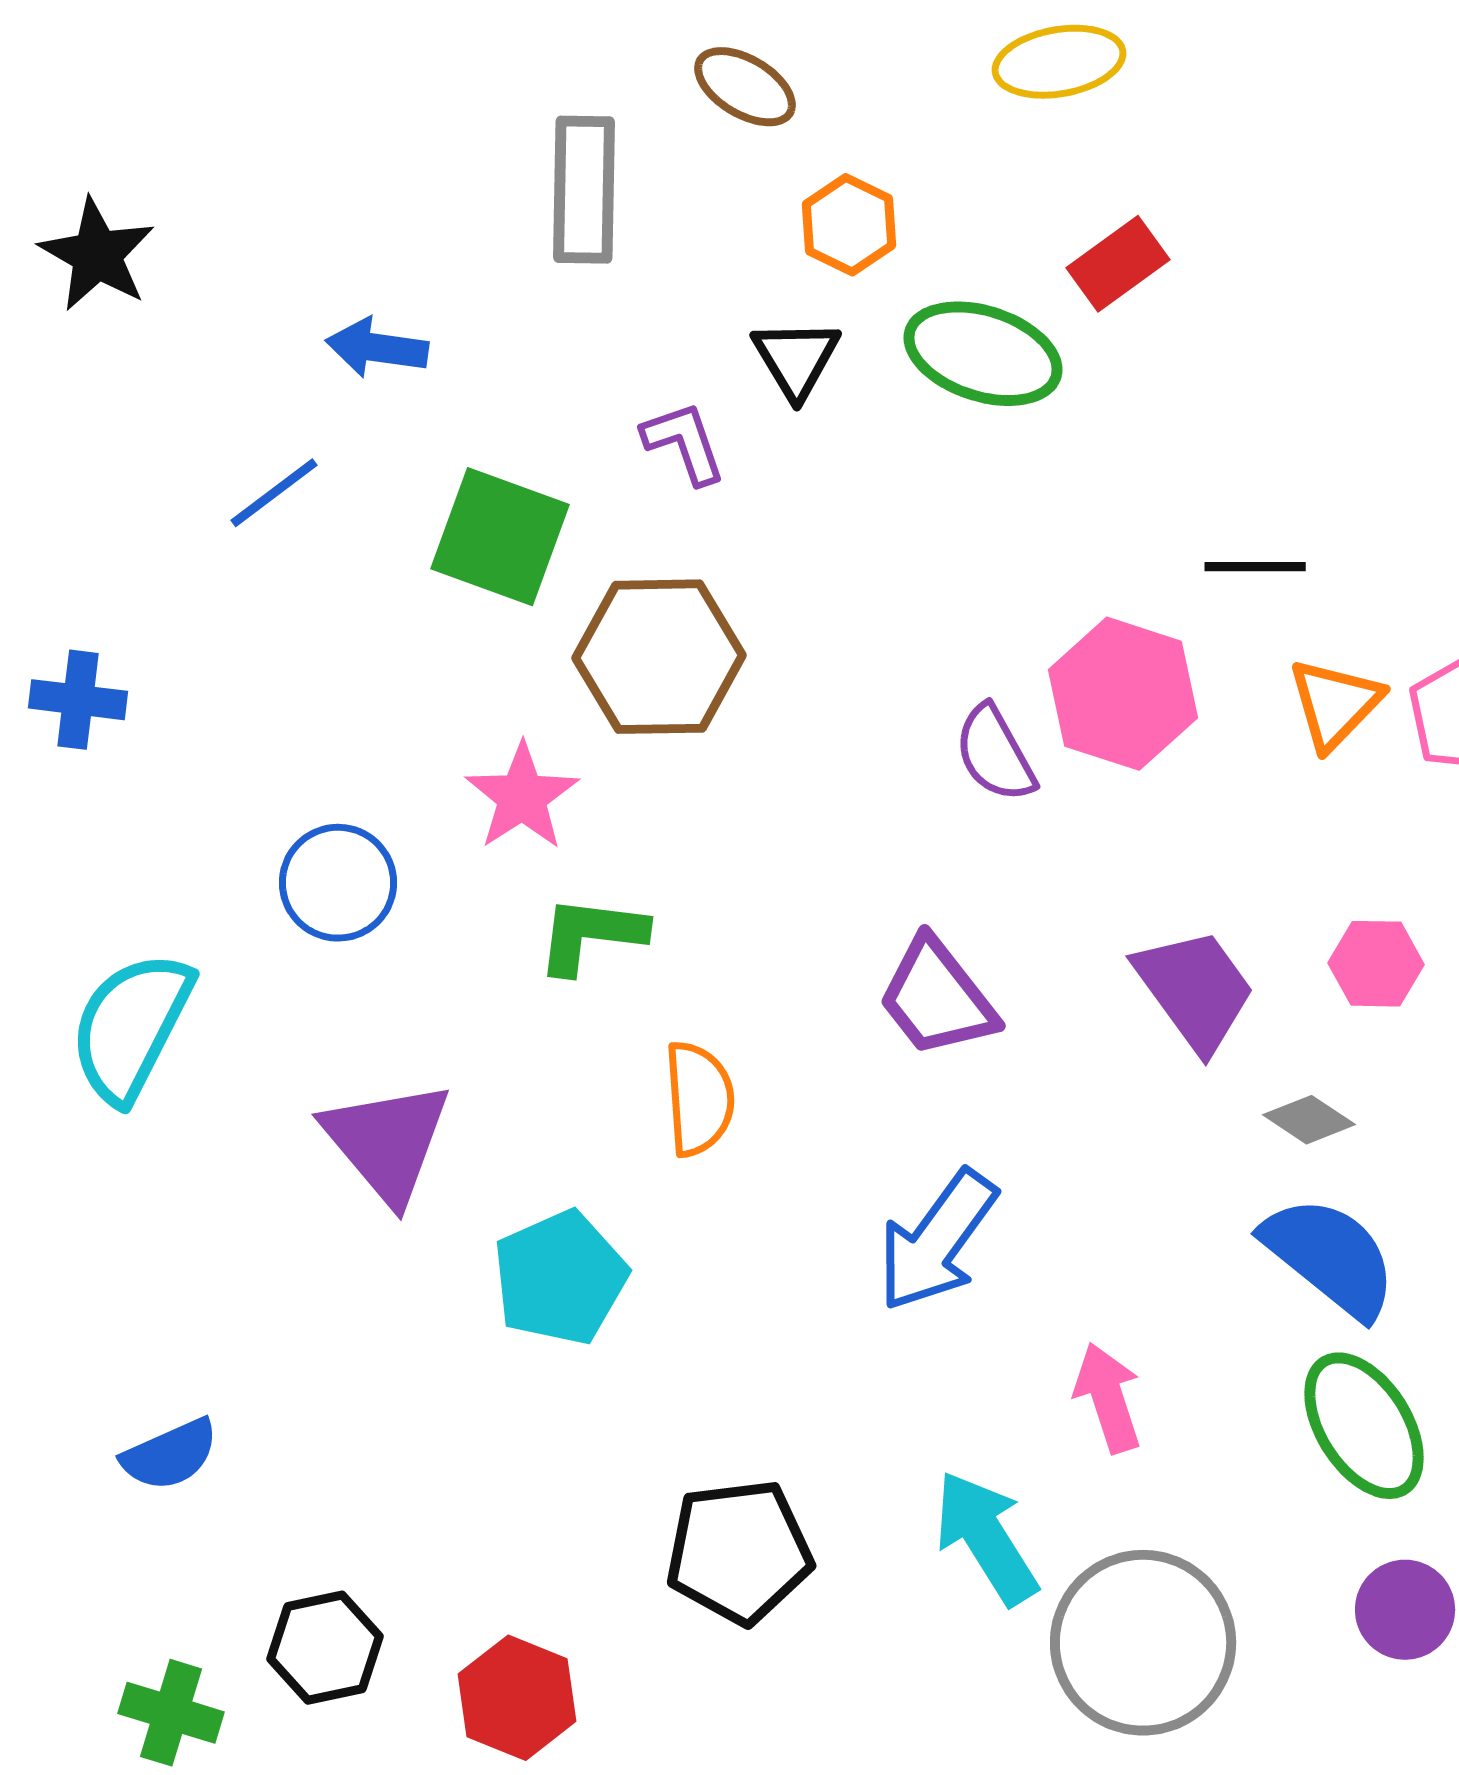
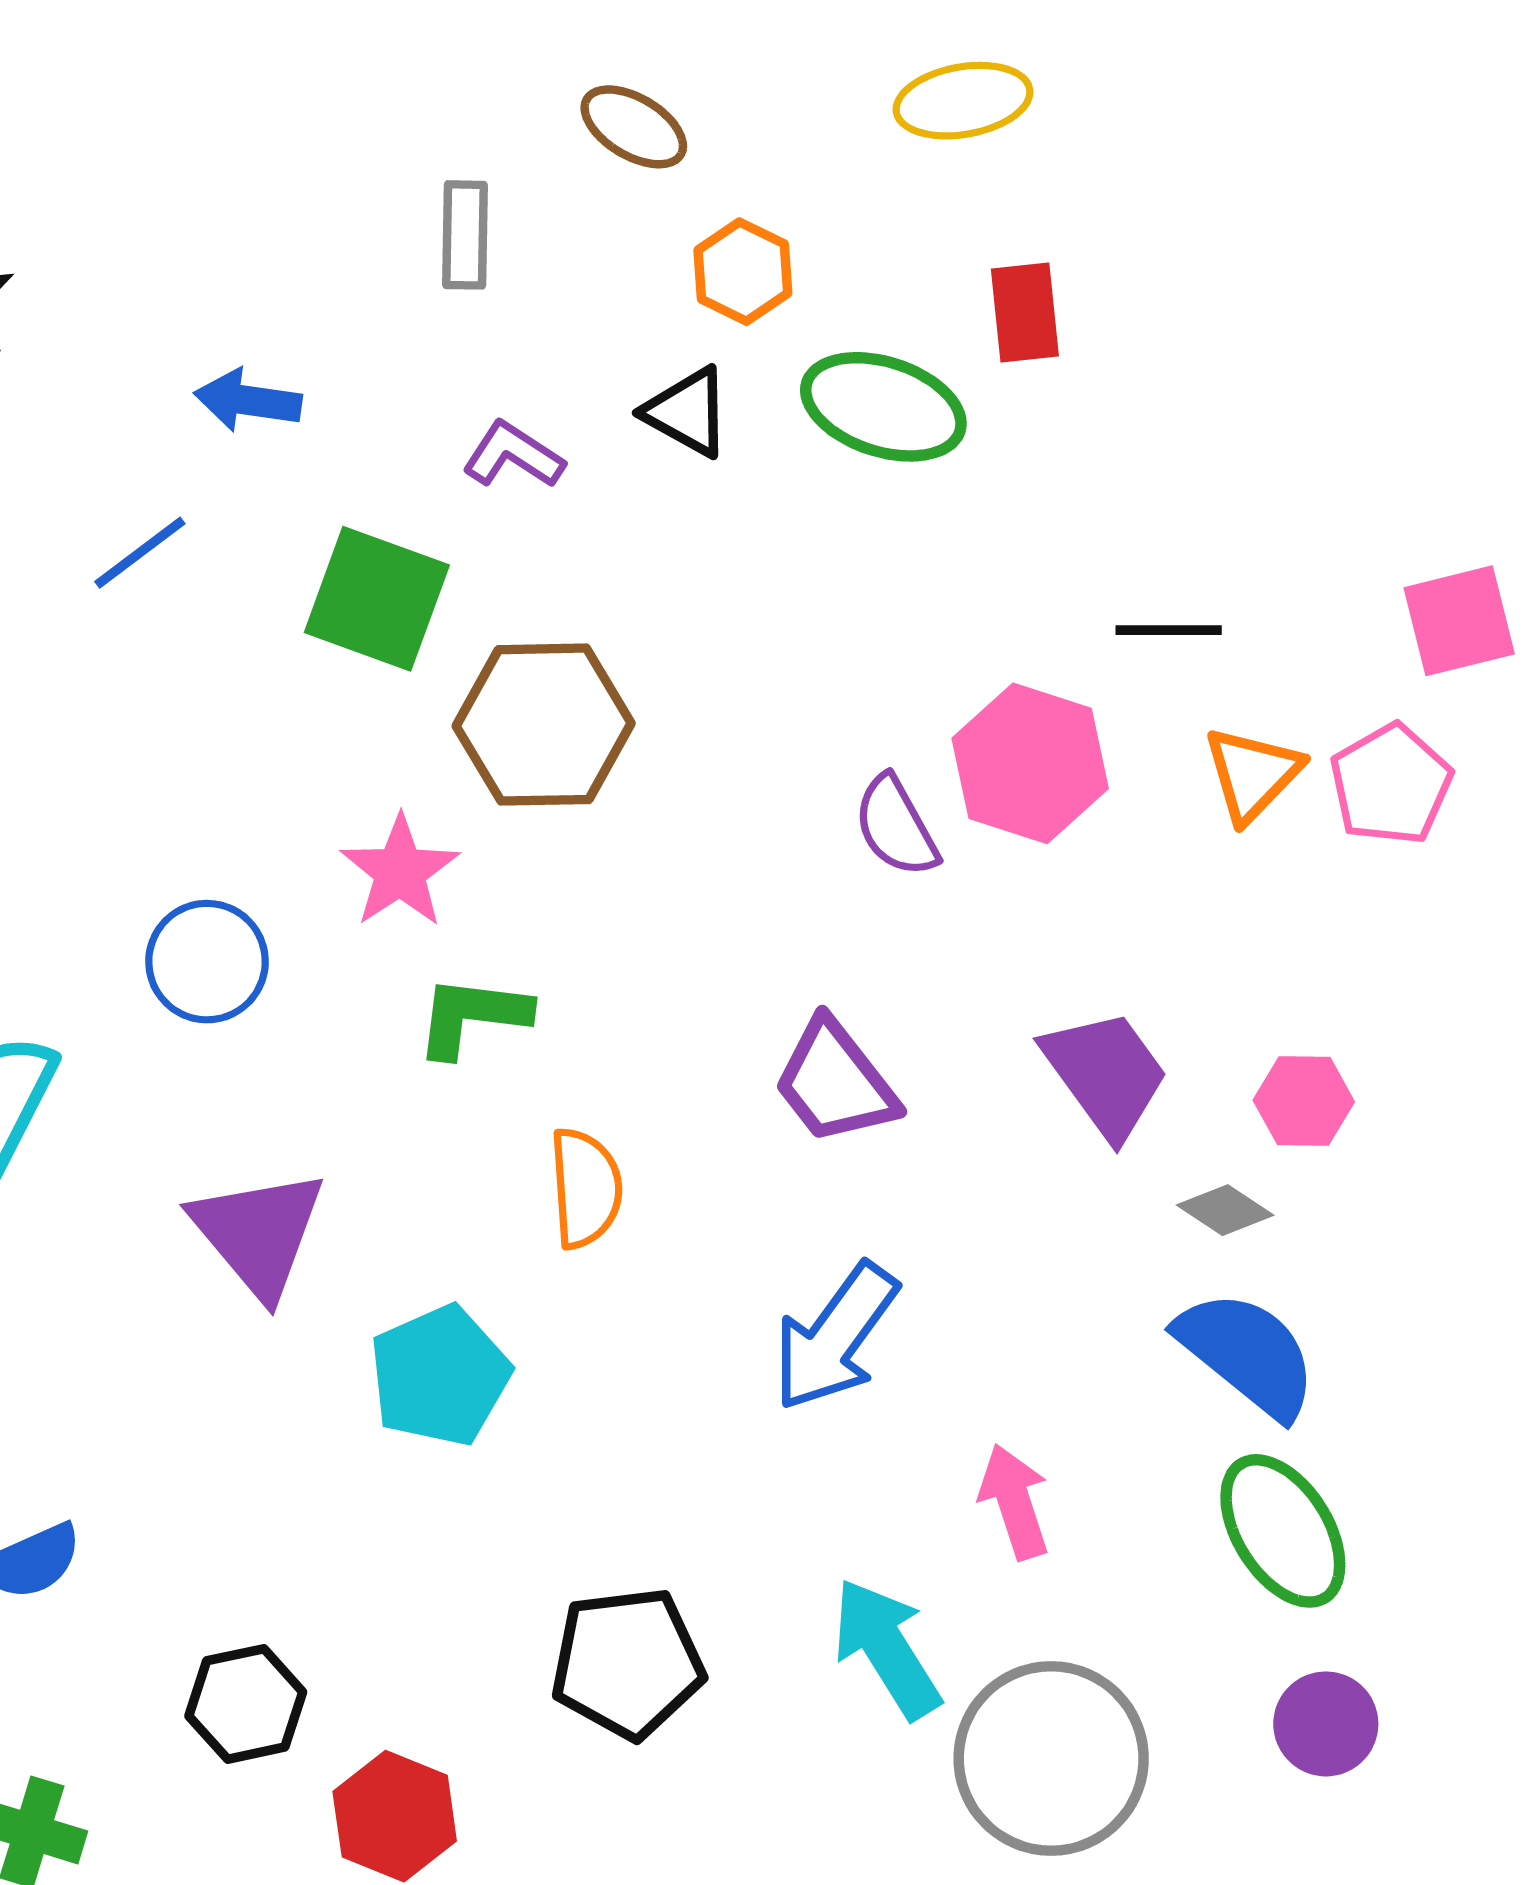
gray rectangle: (584, 190) -> (465, 235), size x0.7
red rectangle: (1118, 264) -> (1025, 312), turned -60
black triangle: (796, 359) -> (687, 412), turned -30
purple L-shape: (684, 443) -> (513, 455), moved, turned -38
pink hexagon: (1376, 964) -> (1304, 1101), moved
black hexagon: (325, 1648) -> (246, 1704), moved

